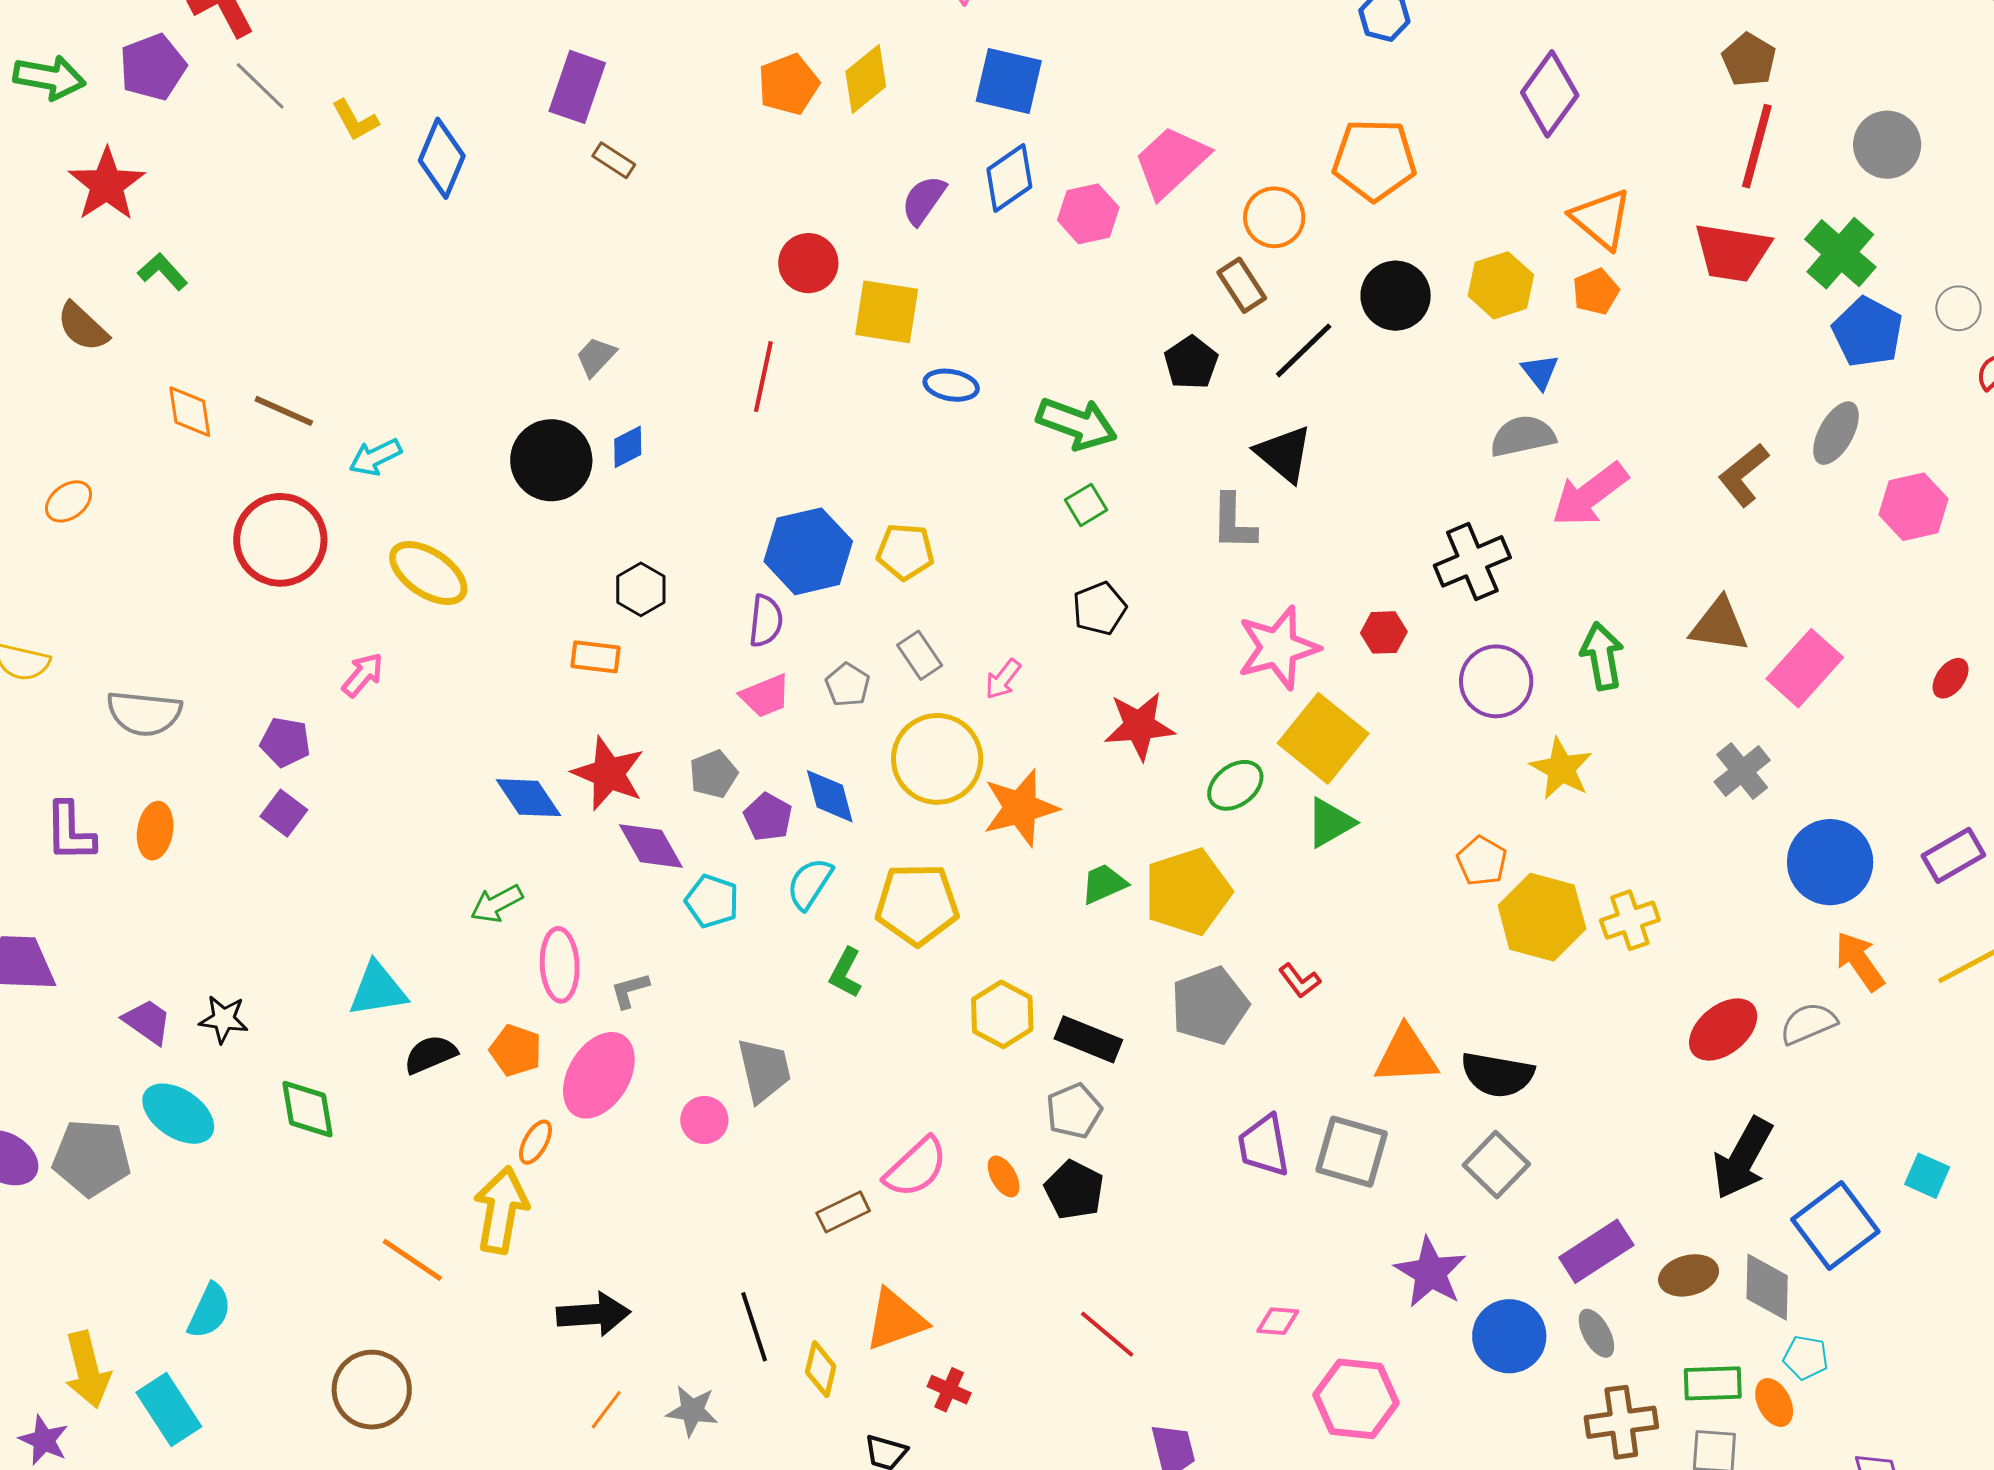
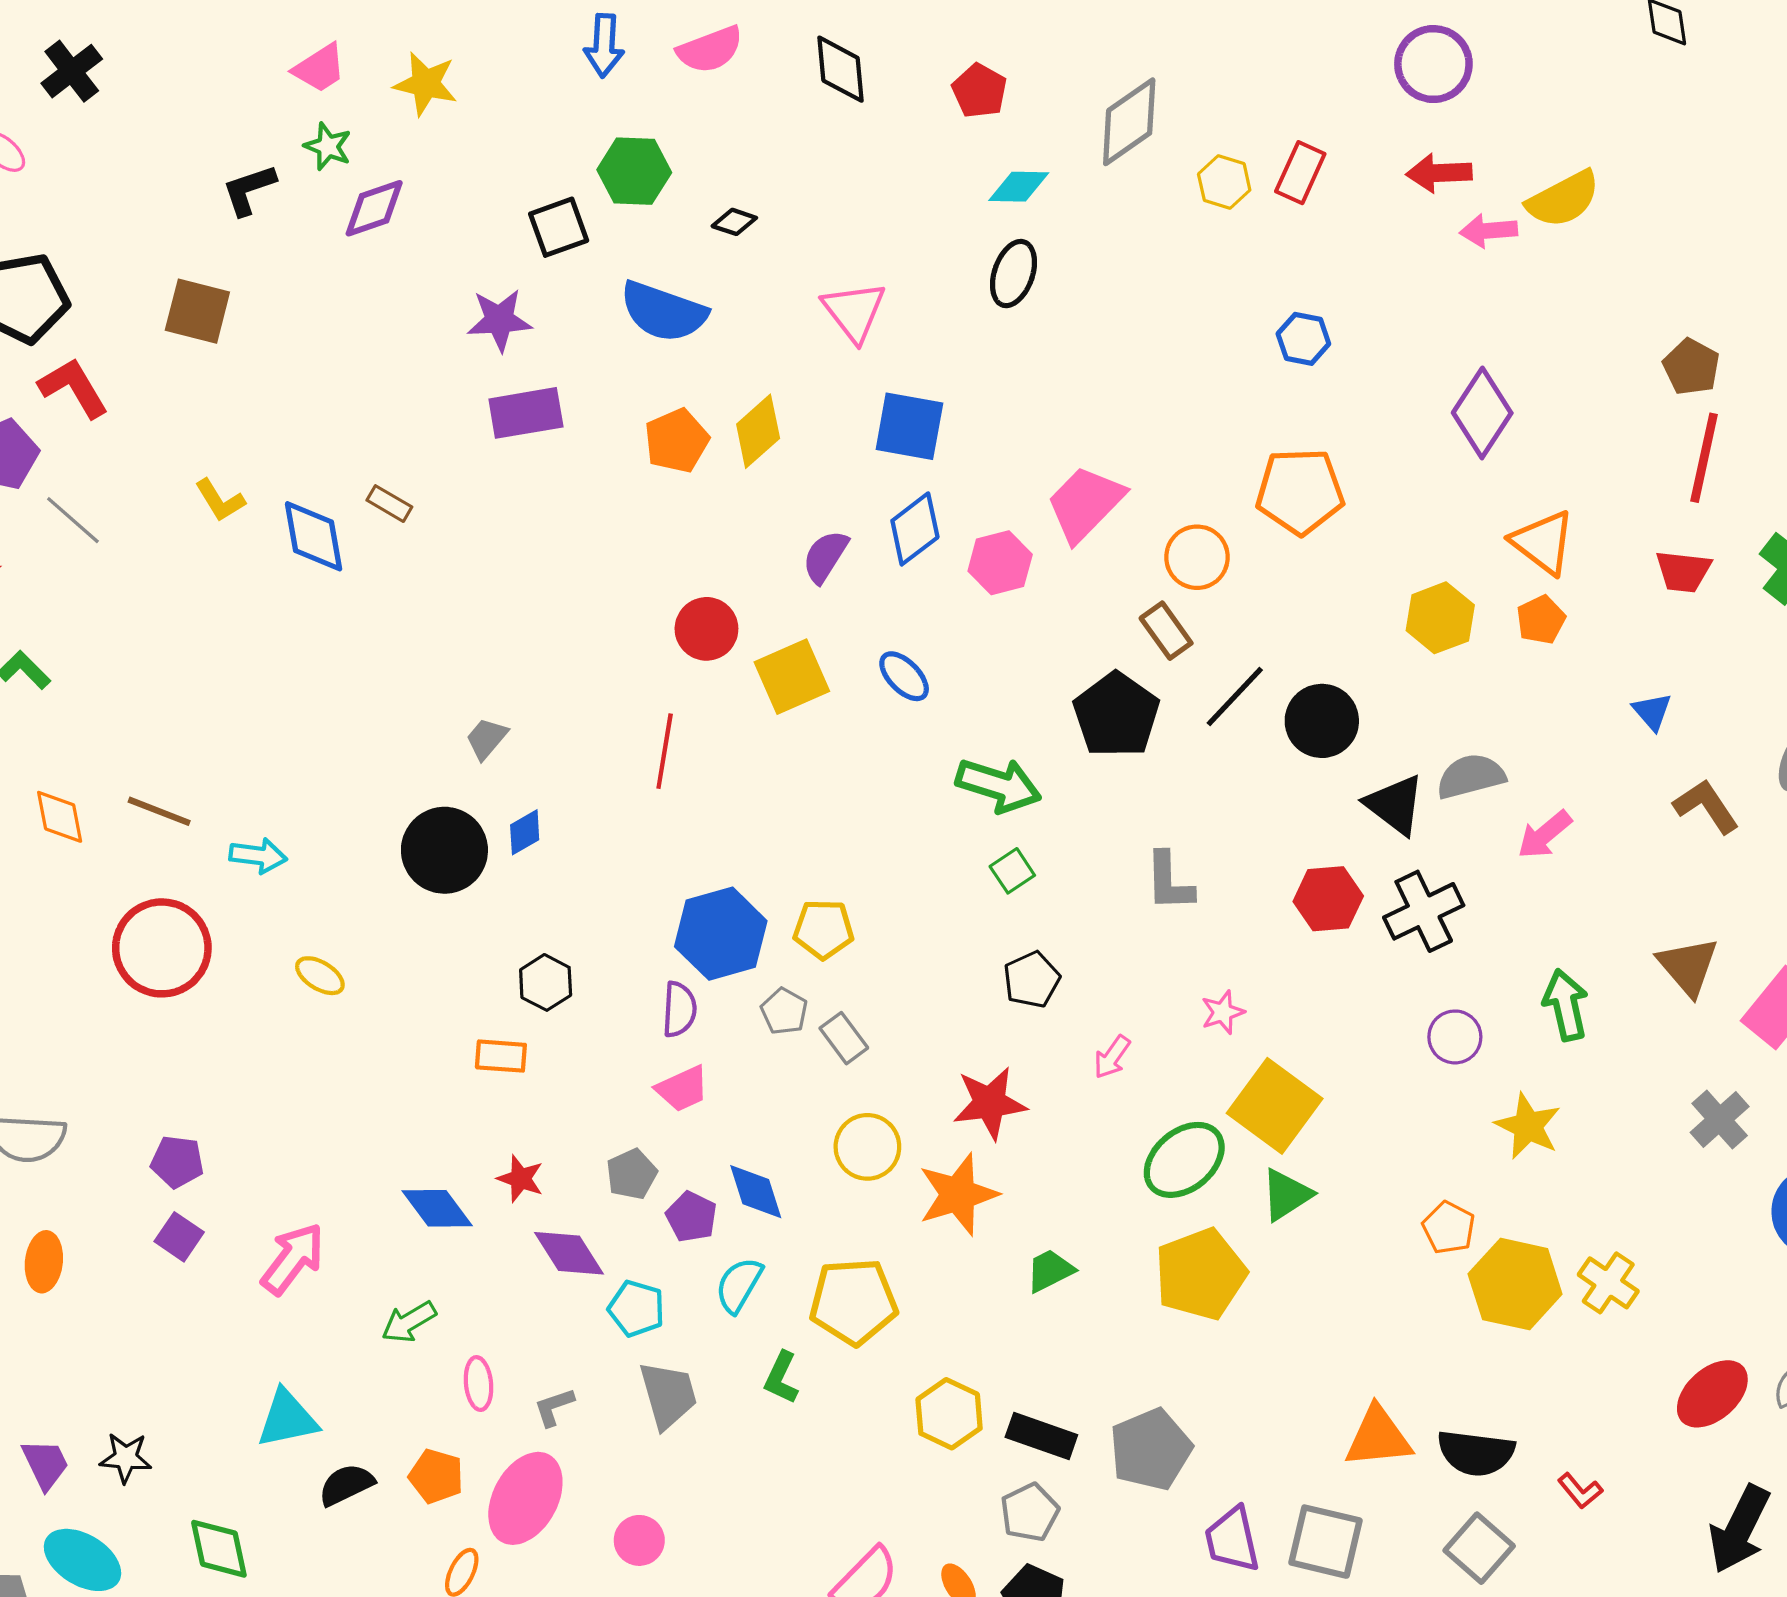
gray line: (260, 86) -> (73, 520), moved
purple rectangle: (577, 87) -> (526, 413), moved, turned 64
blue diamond: (442, 158) -> (314, 536), turned -30
brown rectangle: (614, 160) -> (389, 504), moved
red trapezoid: (1732, 252) -> (1683, 571), size x0.7
black circle: (1396, 296) -> (1322, 721), moved
yellow square: (887, 312) -> (792, 677), turned -30
black pentagon: (1191, 363) -> (1116, 715), size x1.5
blue triangle: (1540, 372) -> (1652, 712), moved
blue ellipse: (951, 385) -> (904, 676), moved, turned 38
black triangle: (1284, 454) -> (1395, 805), moved
cyan arrow: (375, 457) -> (258, 856), turned -144
brown L-shape: (1743, 475) -> (1706, 806), turned 98
pink arrow: (1590, 495) -> (1545, 835), size x0.7
yellow ellipse: (428, 573) -> (320, 976), size x0.6
brown triangle: (1719, 625) -> (1688, 966), turned 44
red hexagon: (1384, 632) -> (1328, 899), moved, size x1.4
pink star: (1278, 648) -> (1223, 1012), size x0.5
pink arrow: (363, 675) -> (293, 1259), moved, size x1.5
pink arrow: (1003, 679) -> (1112, 1057), moved
purple circle: (1496, 681) -> (1455, 1037), size x0.7
gray pentagon: (848, 685) -> (784, 1011), moved
red star: (1139, 726) -> (990, 1103), moved
yellow circle: (937, 759) -> (867, 1147), size x0.7
red star: (608, 773) -> (520, 1179), size x0.6
green ellipse: (1235, 785) -> (1184, 1160), size x1.4
yellow pentagon: (1188, 892) -> (1200, 1274), moved
yellow cross: (1630, 920) -> (1608, 1283), turned -34
pink ellipse: (560, 965) -> (478, 1384), size x0.7
red L-shape: (1300, 981) -> (1580, 1491), moved
gray pentagon: (1210, 1006) -> (1151, 1449), moved
purple trapezoid: (147, 1021) -> (45, 1464), turned 32
gray trapezoid: (764, 1070) -> (668, 1395), moved

